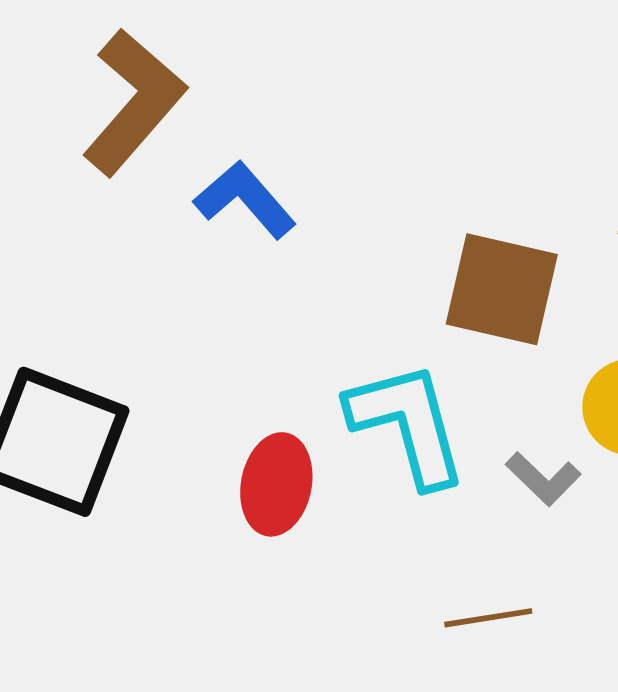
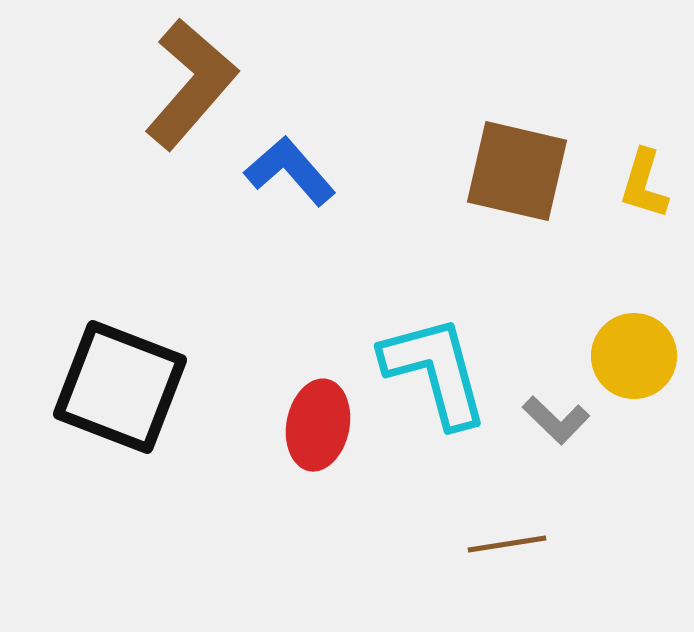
brown square: (502, 289) -> (517, 171), moved

